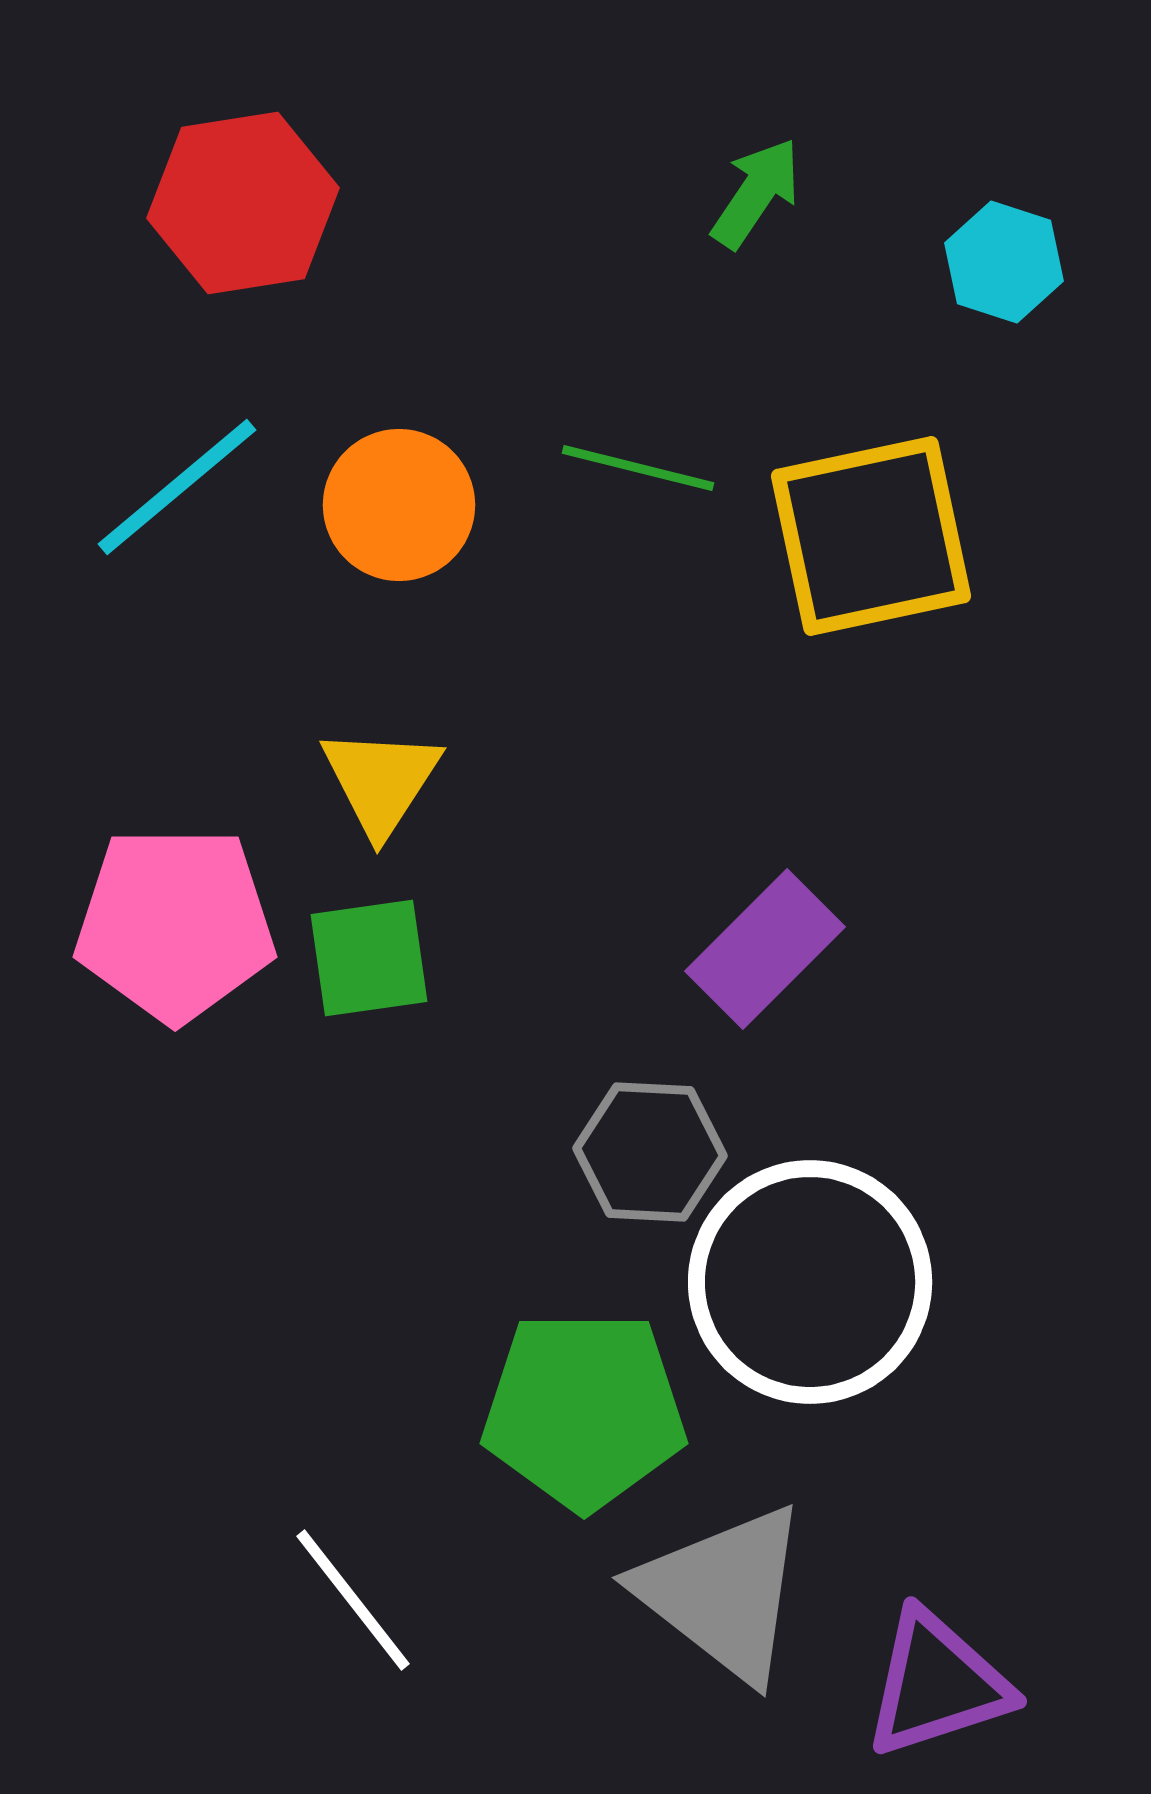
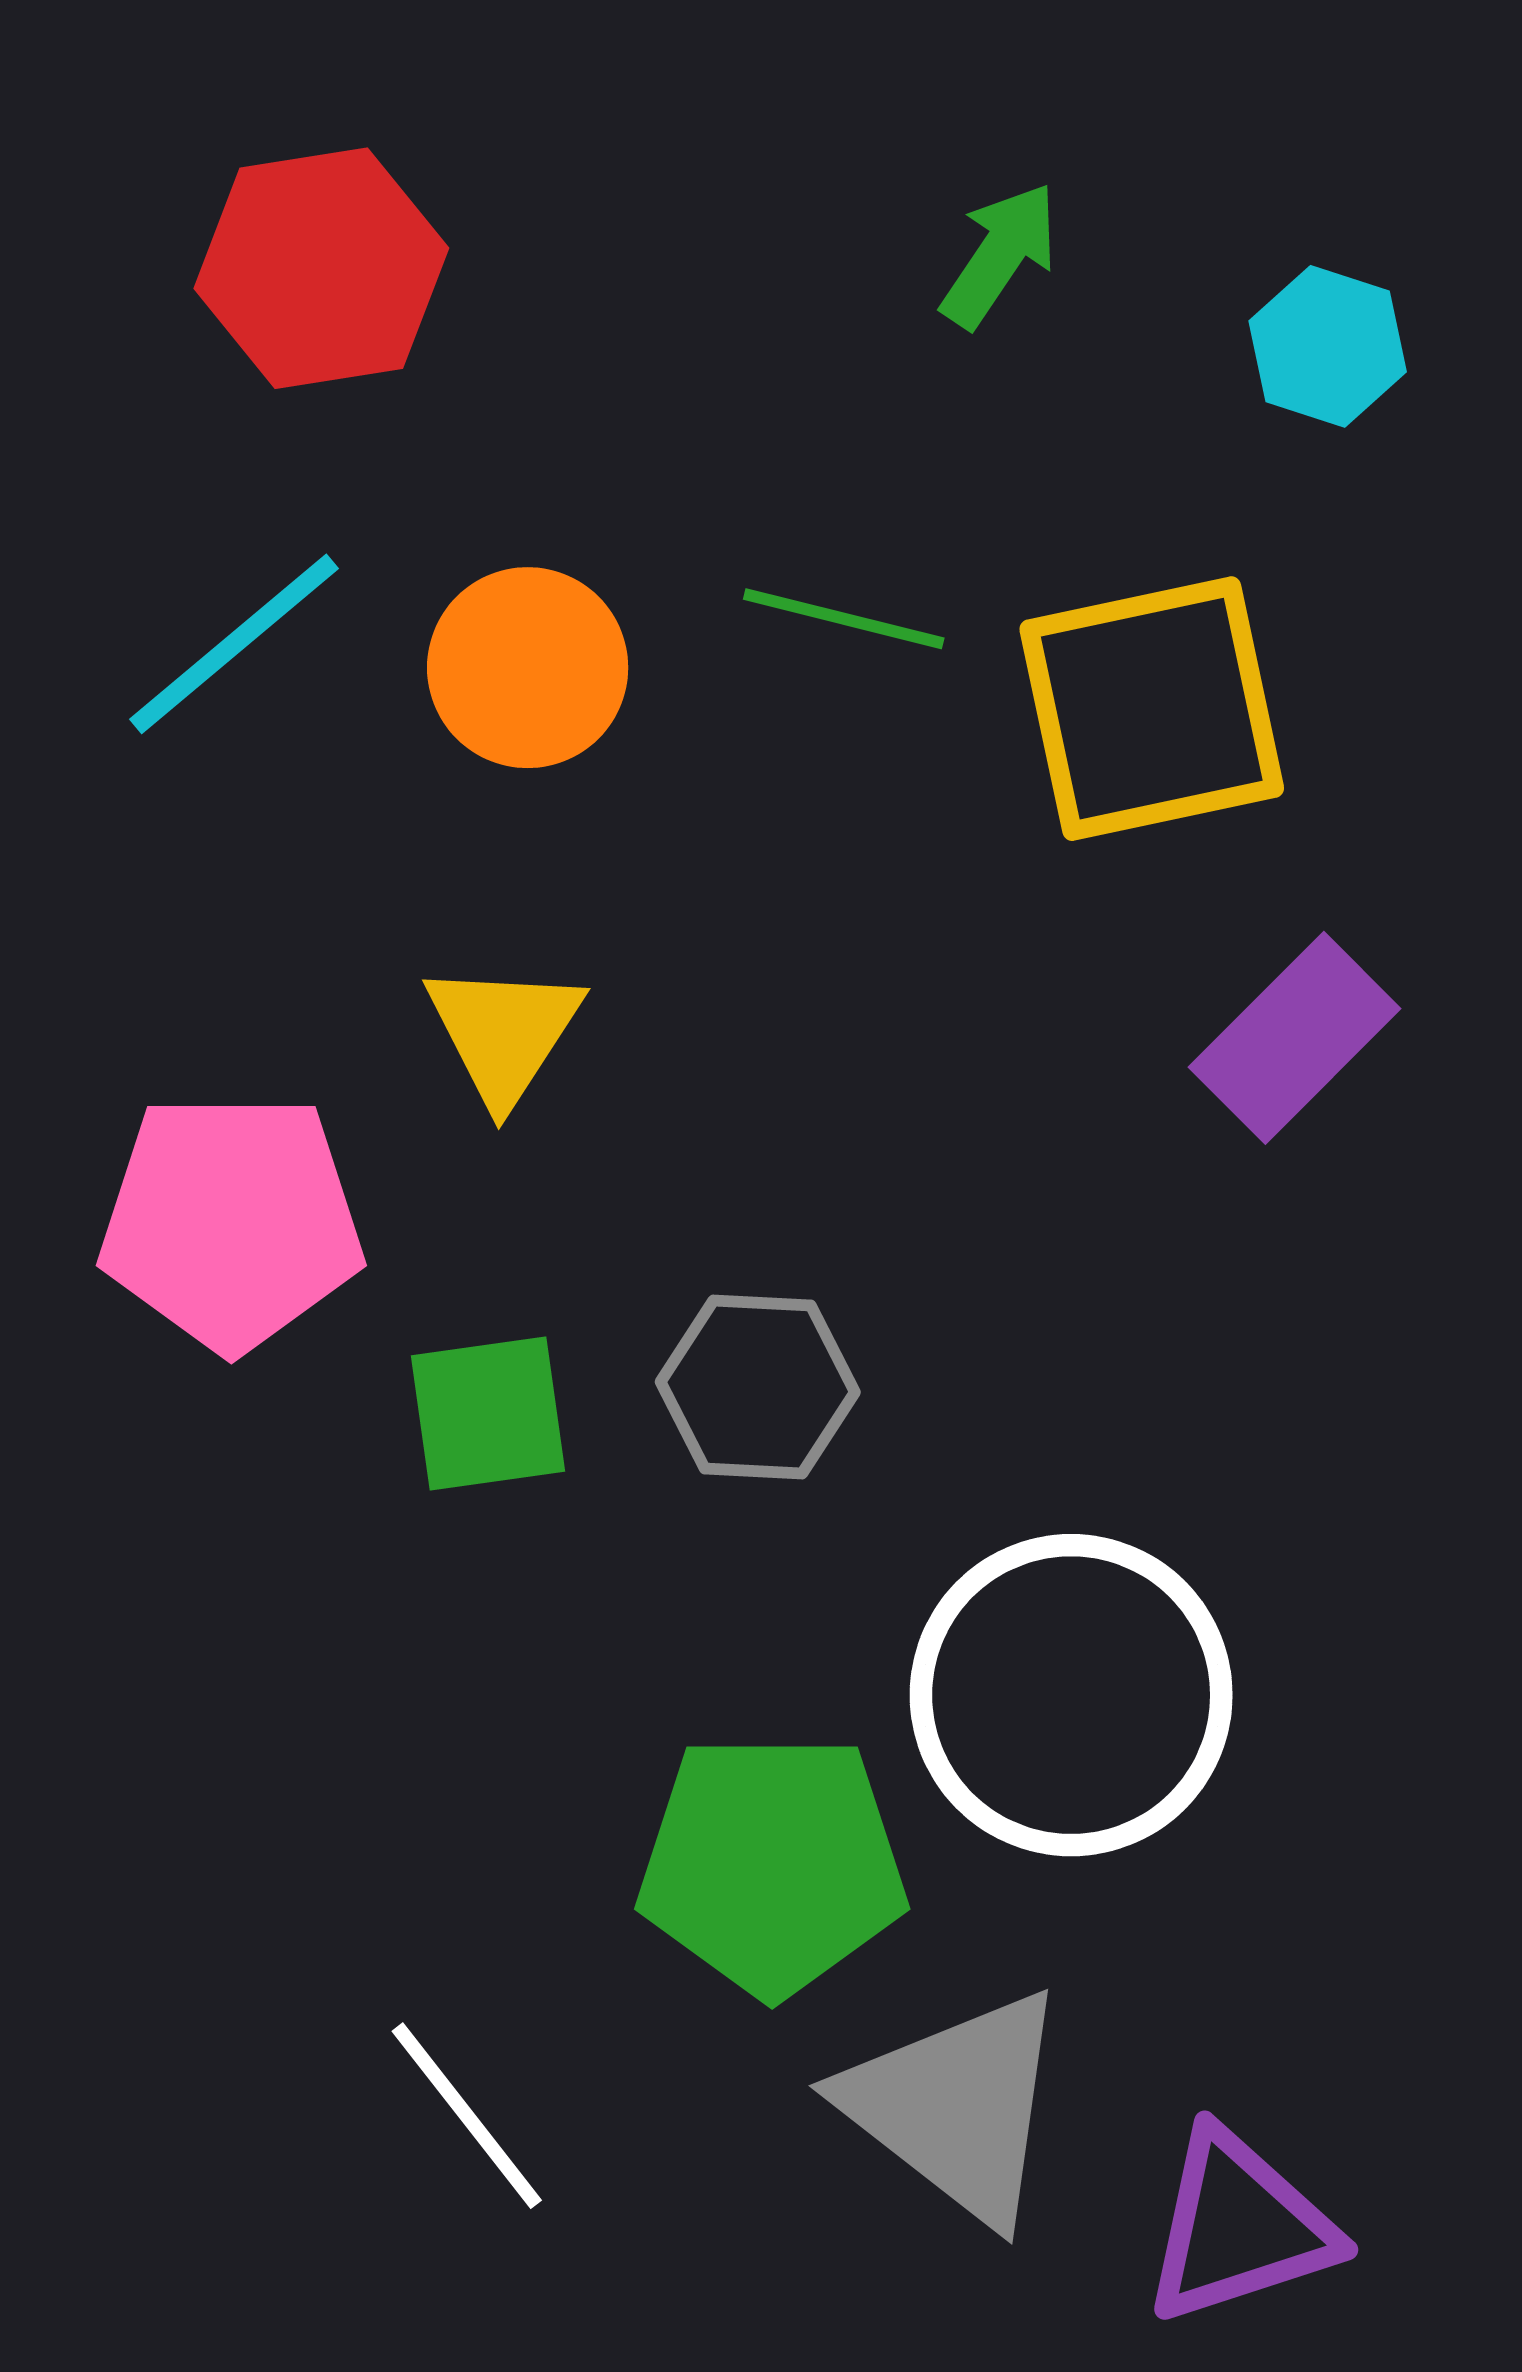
purple rectangle: (765, 949) -> (1295, 1038), moved
green square: (369, 958) -> (488, 1413), moved
gray hexagon: (650, 1152) -> (758, 1387), moved

